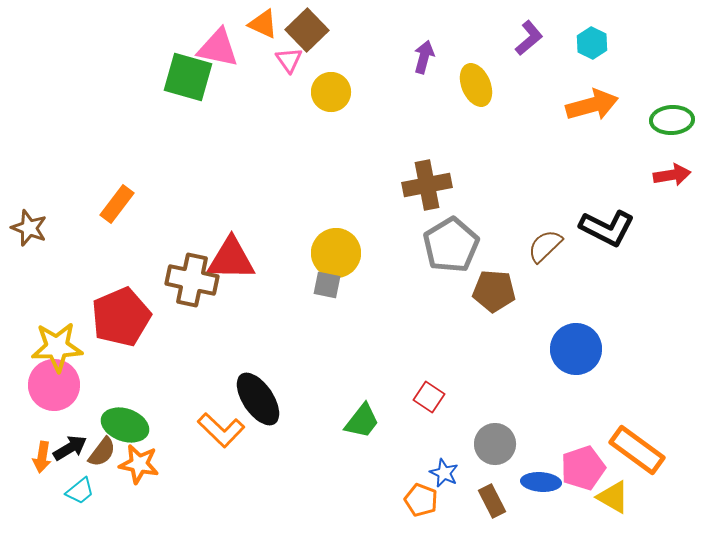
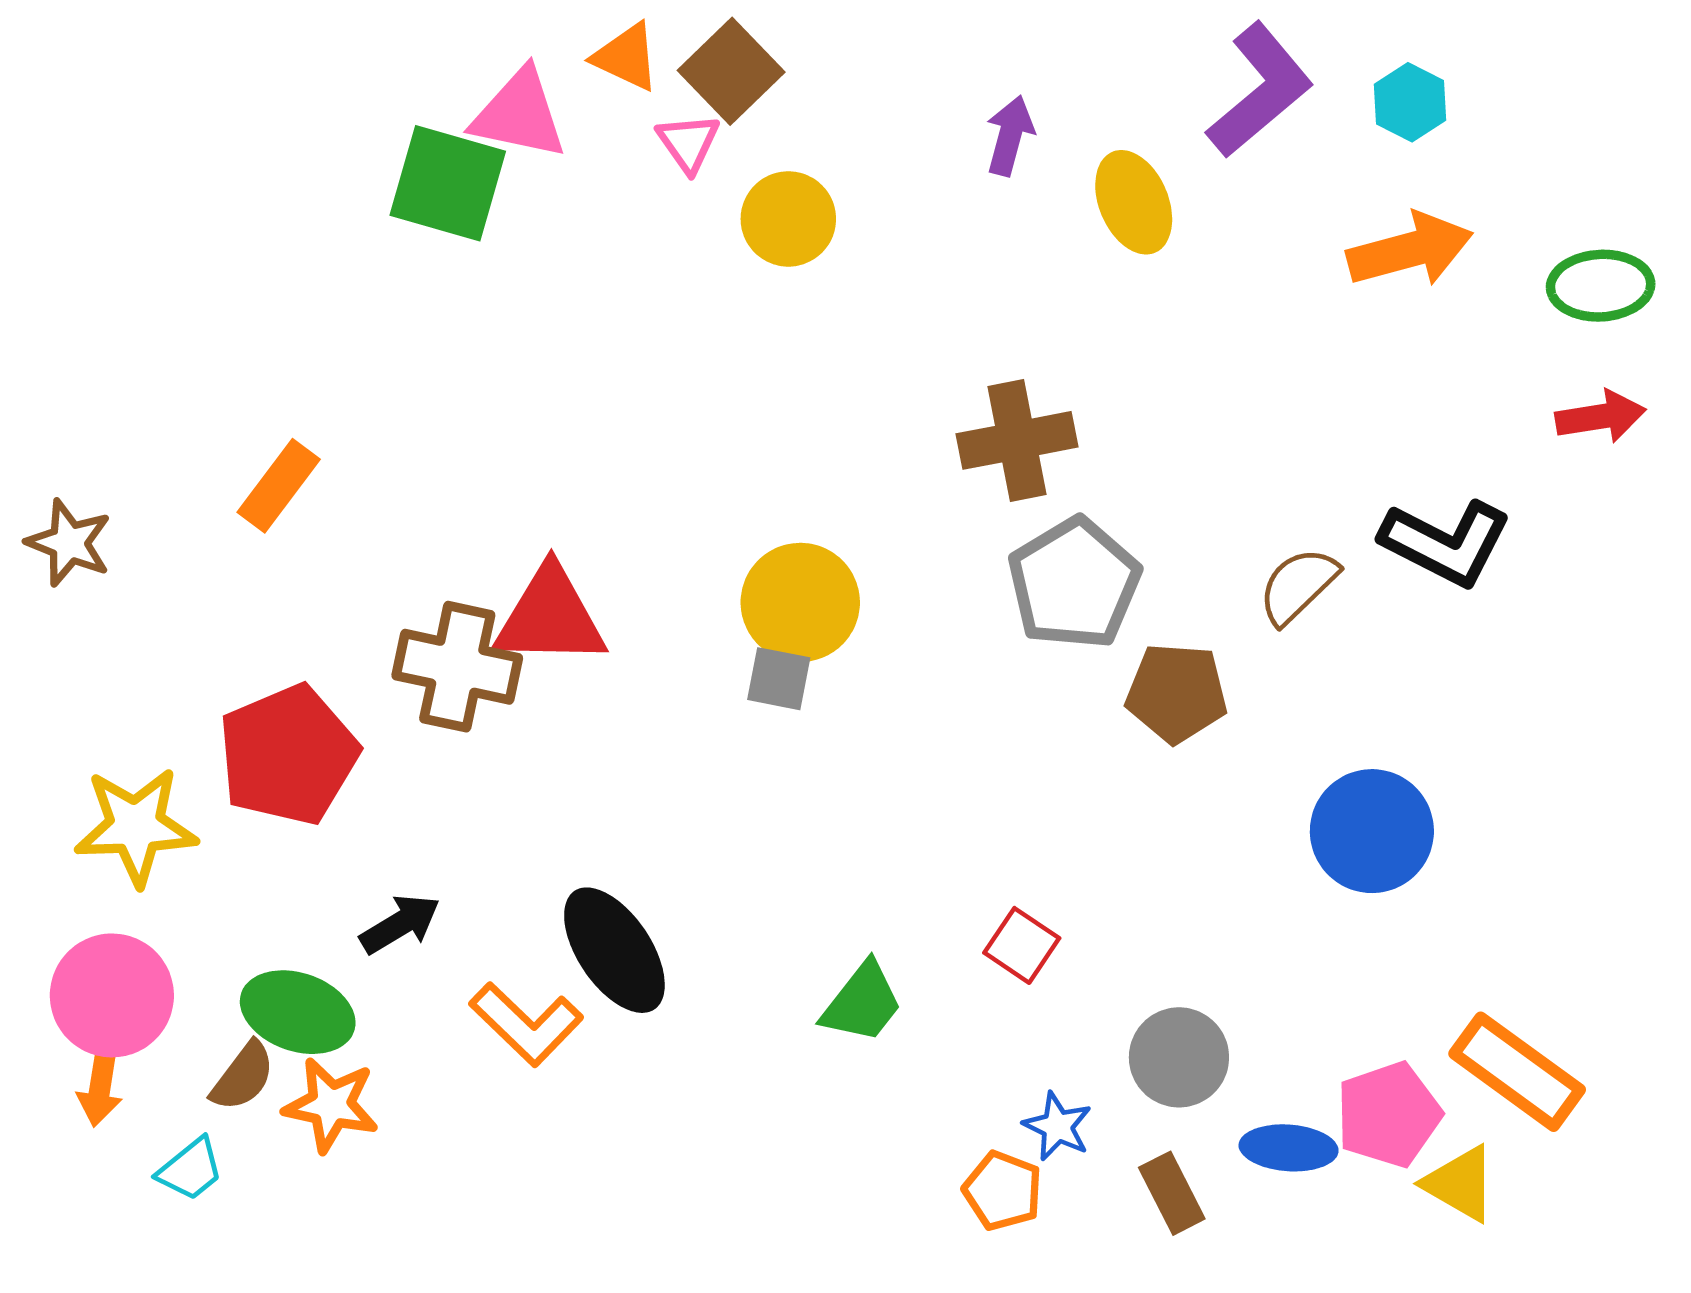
purple L-shape: (529, 38) -> (1260, 90), size x1.6
pink circle: (54, 385) -> (112, 995), moved
black arrow: (70, 448) -> (400, 924), moved

